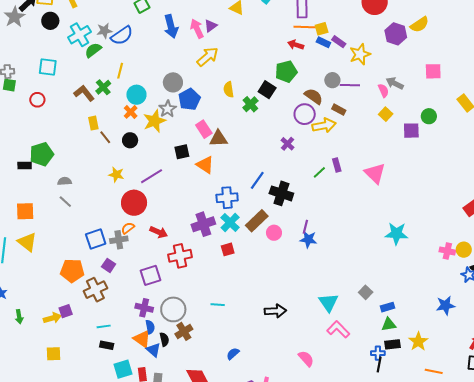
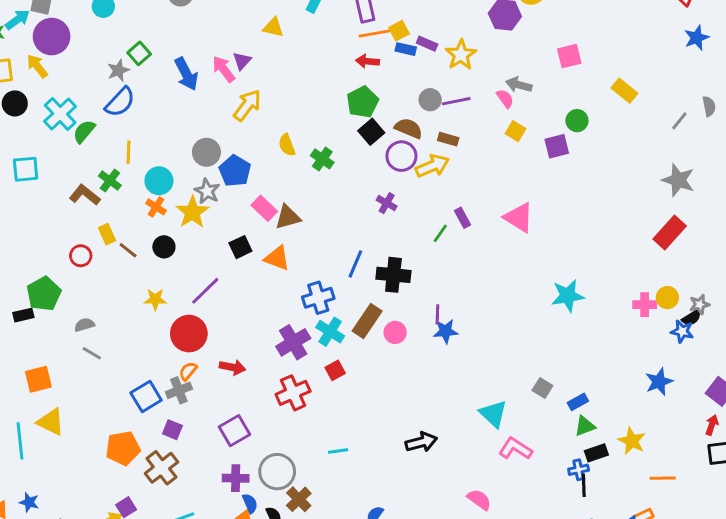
gray star: (104, 31) -> (118, 70), moved
black square: (267, 90) -> (371, 132), moved, turned 30
red circle: (37, 100) -> (81, 256), moved
red cross: (180, 256) -> (293, 393), moved

